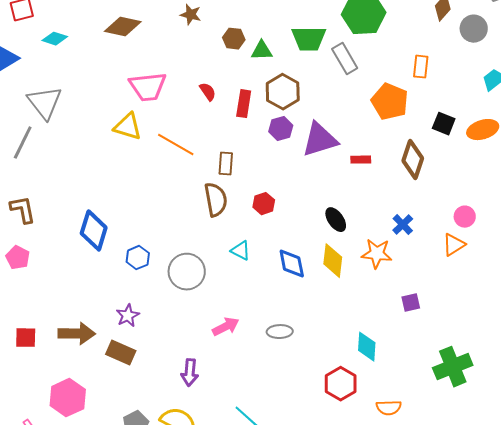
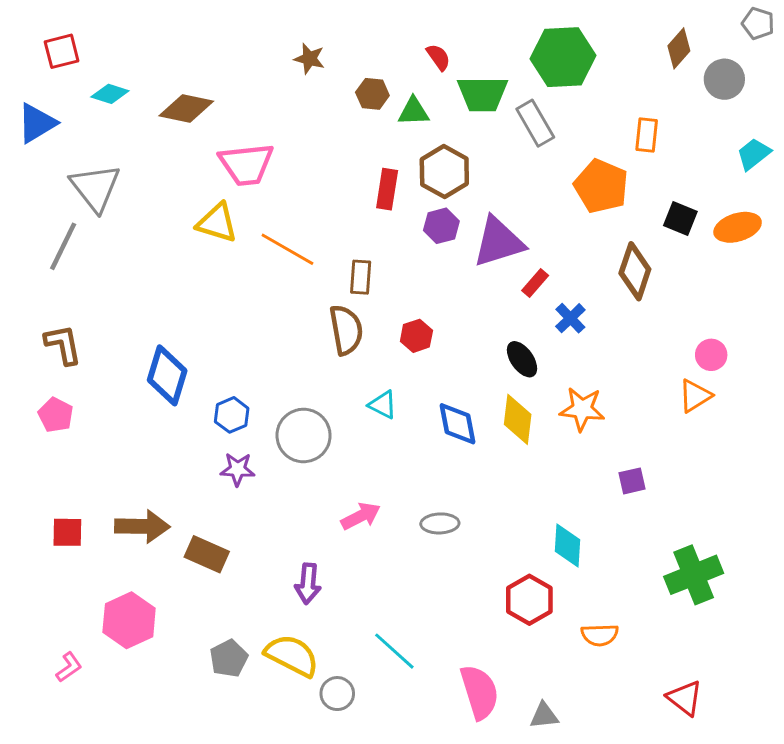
brown diamond: (123, 27) -> (186, 109), moved
red semicircle: (208, 92) -> (438, 57), moved
red rectangle: (361, 160) -> (535, 283), moved, turned -48
blue cross: (403, 225) -> (570, 318), moved
purple star: (128, 316) -> (238, 469), moved, turned 30

